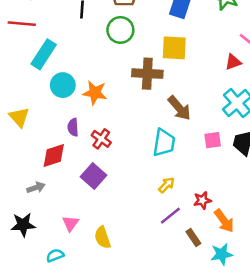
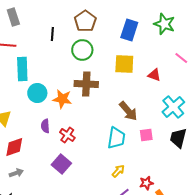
cyan rectangle: (44, 54) -> (22, 69), turned -35
red triangle: (233, 62) -> (154, 75), moved, turned 40
brown cross: (147, 74) -> (86, 84), moved
pink square: (213, 140) -> (146, 135), moved
red diamond: (54, 156) -> (14, 147), moved

